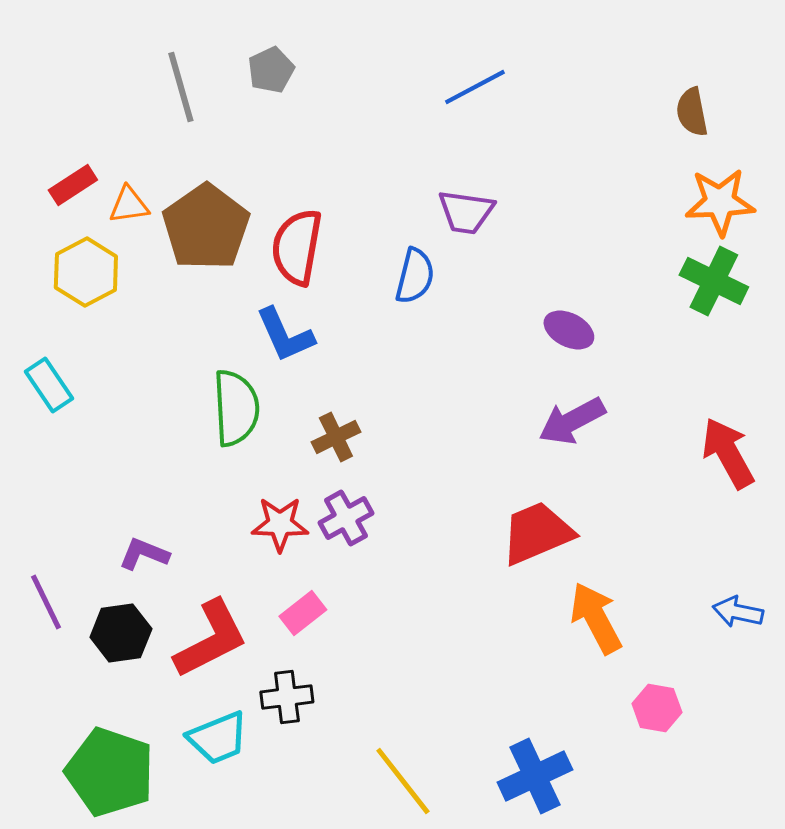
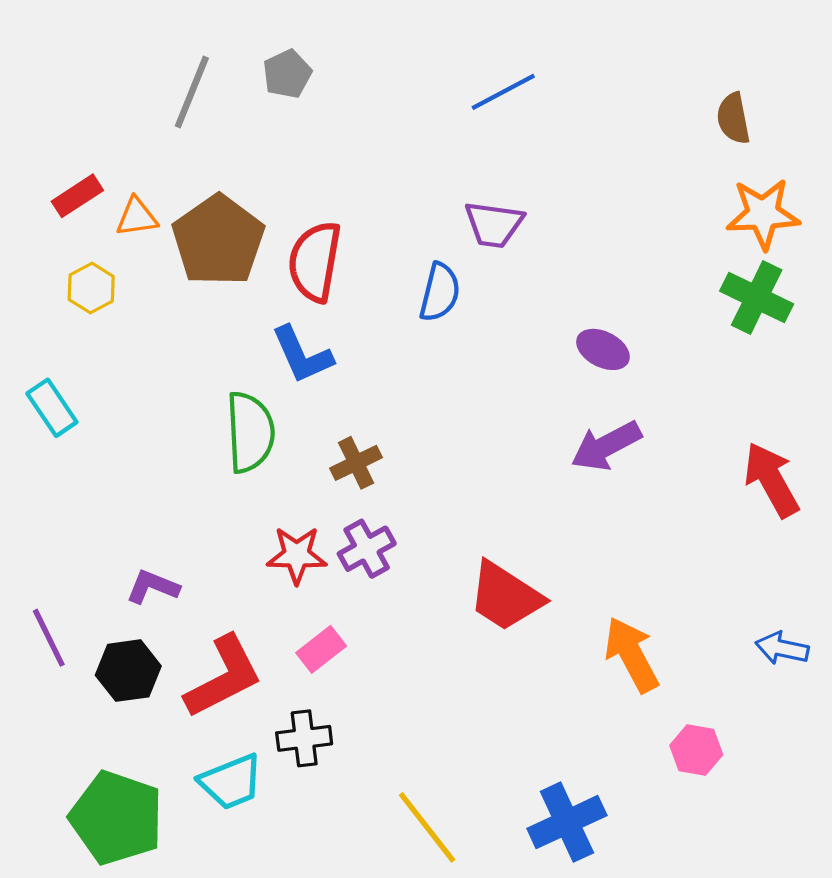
gray line: (181, 87) -> (192, 92), turned 38
yellow hexagon: (86, 272) -> (91, 288), size x0.7
red trapezoid: (537, 533) -> (505, 596), moved, turned -124

